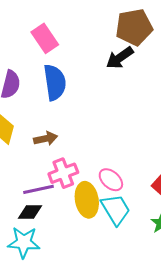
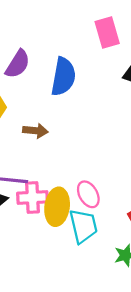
pink rectangle: (45, 38) -> (107, 32), moved
pink cross: (63, 173) -> (33, 197), moved

